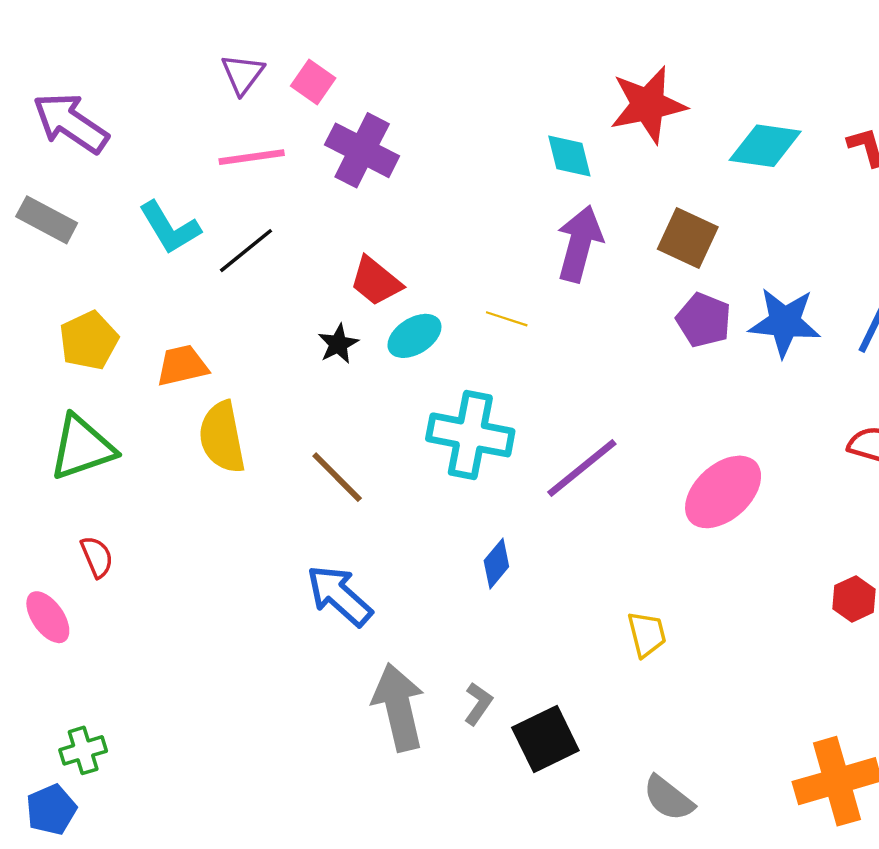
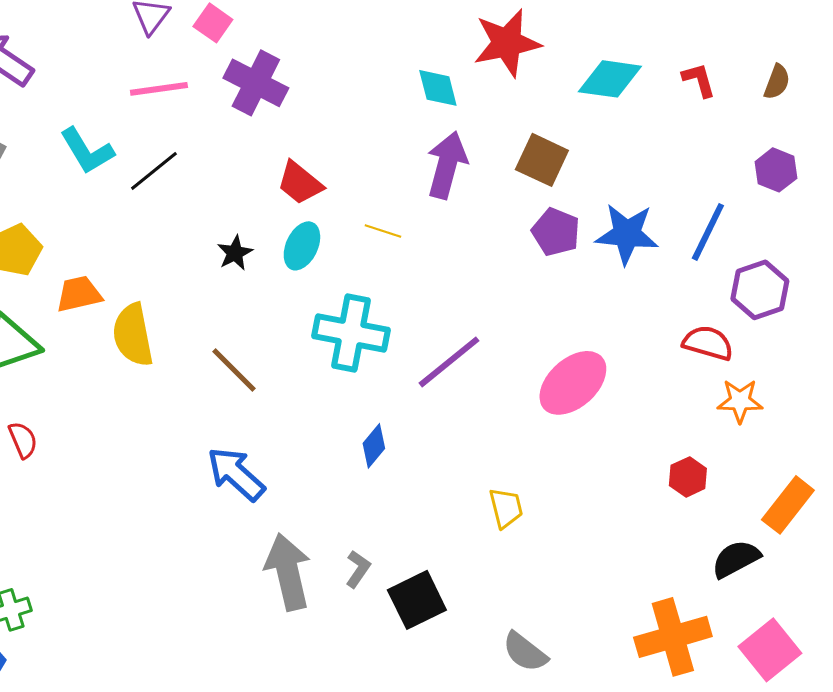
red trapezoid: (376, 281) -> (300, 183), moved
cyan ellipse: (414, 336) -> (302, 246), turned -33
orange trapezoid: (182, 366) -> (79, 294), moved

